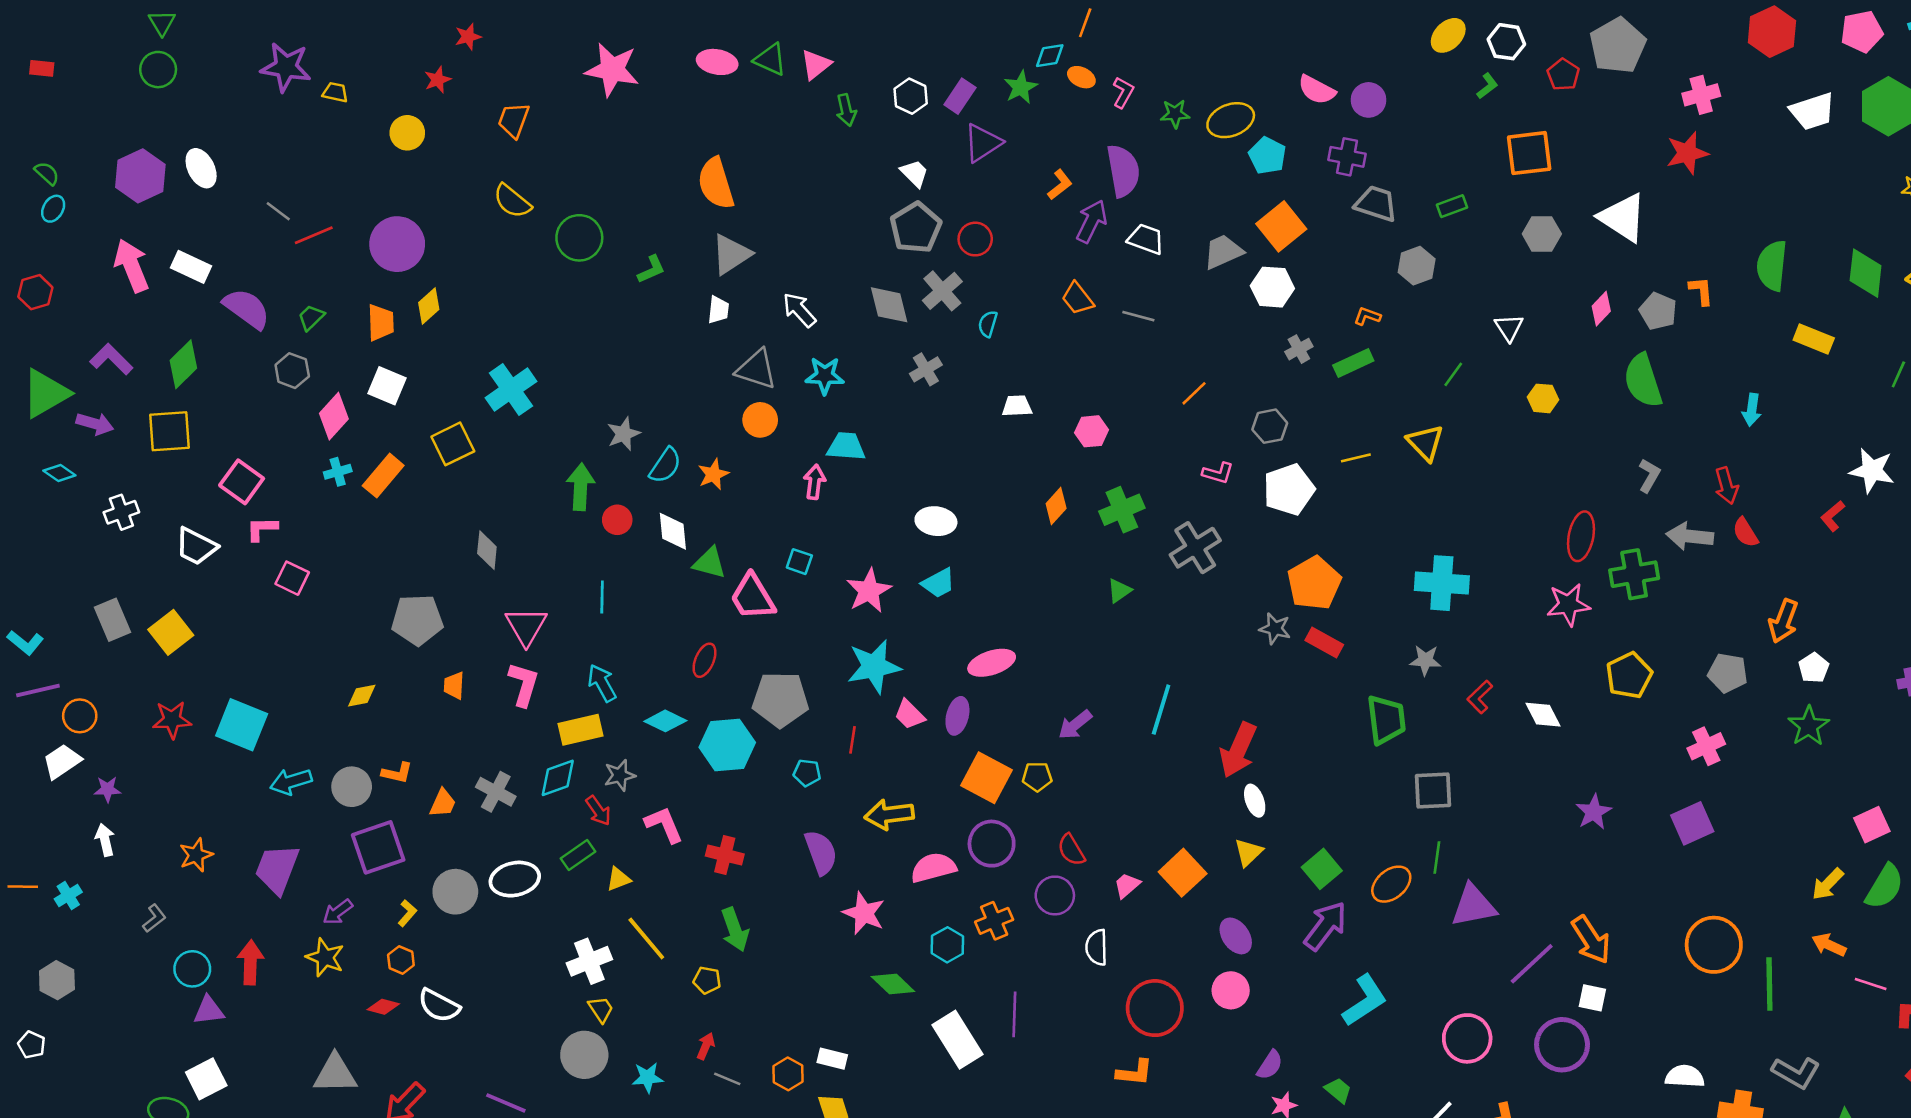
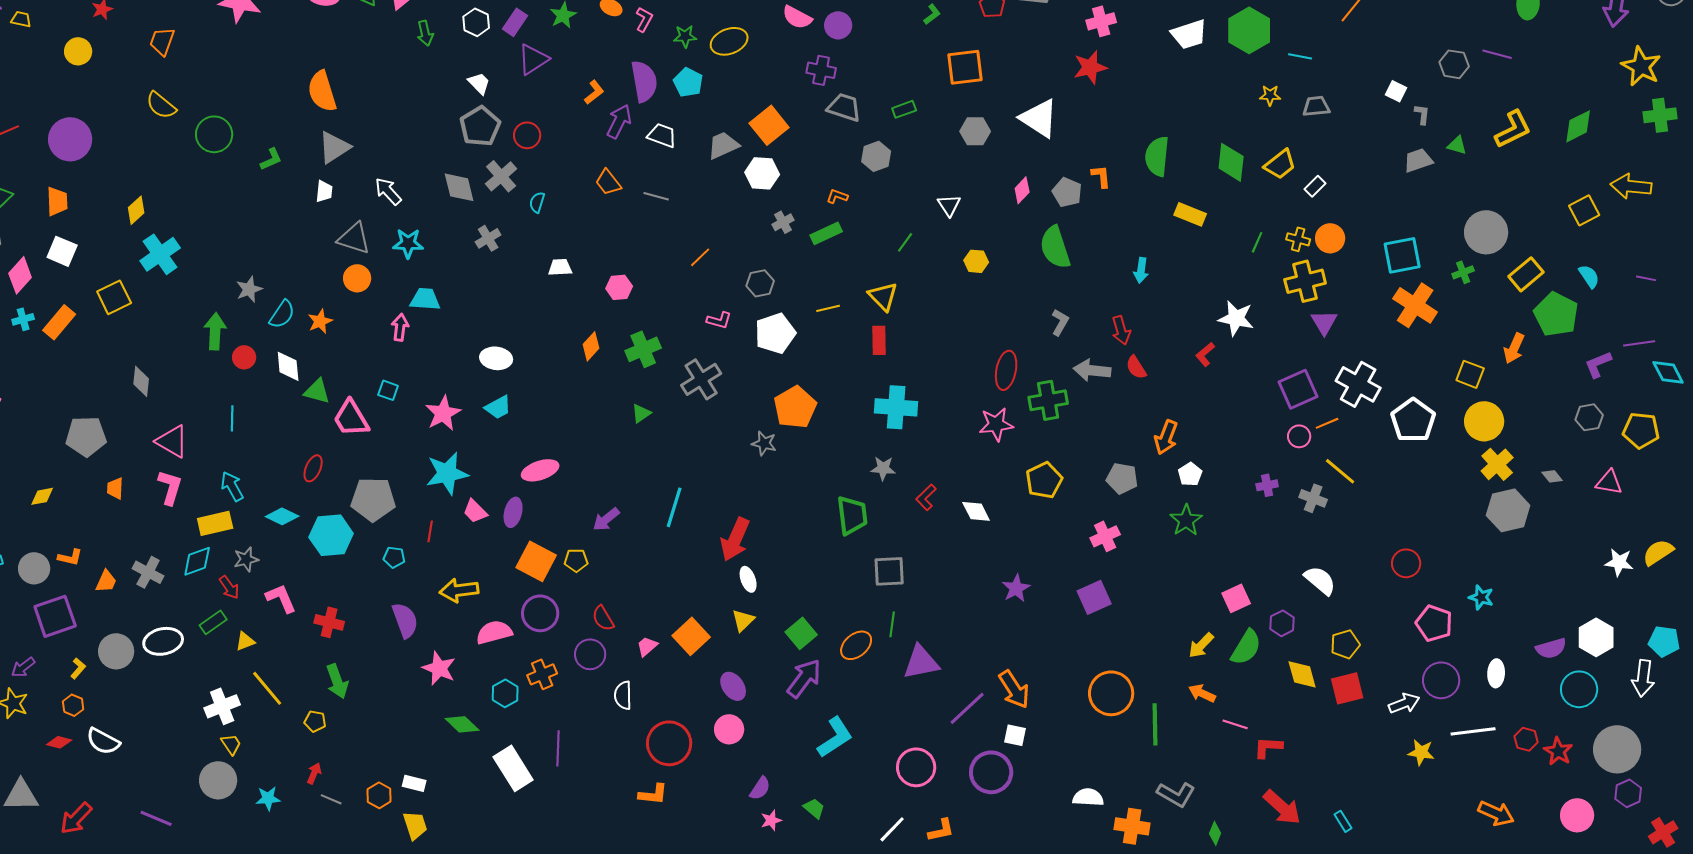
cyan pentagon: (1267, 156) -> (688, 82), moved
yellow diamond: (429, 306) -> (136, 210), moved
pink triangle: (526, 626) -> (172, 441), turned -30
red rectangle: (1324, 643) -> (879, 340), moved, turned 60

